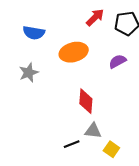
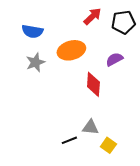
gray star: (29, 73) -> (35, 62), moved
red diamond: (86, 101) -> (93, 84), moved

